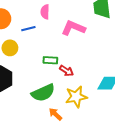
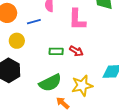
pink L-shape: (73, 28) -> (77, 19), turned -110
red arrow: (66, 71) -> (76, 51), moved

